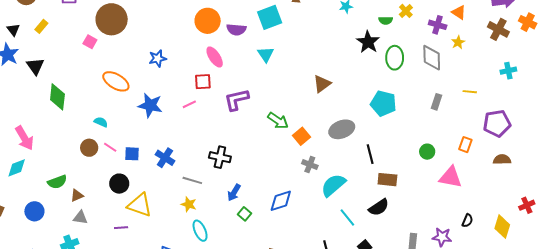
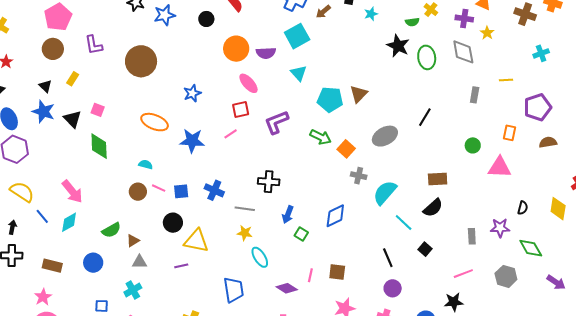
pink square: (90, 42) -> (98, 110), moved
cyan pentagon: (383, 103) -> (330, 100), moved
black line: (370, 154) -> (425, 117), moved, turned 54

